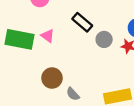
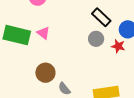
black rectangle: (82, 22) -> (101, 17), moved

